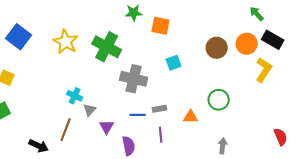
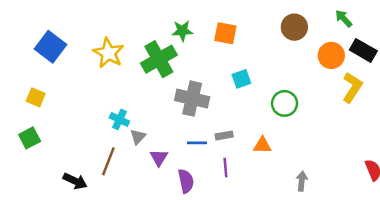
green star: (134, 13) -> (182, 31), moved
green cross: (107, 47) -> (159, 59), turned 32
brown circle: (217, 48) -> (294, 27), moved
green circle: (219, 100) -> (285, 103), moved

